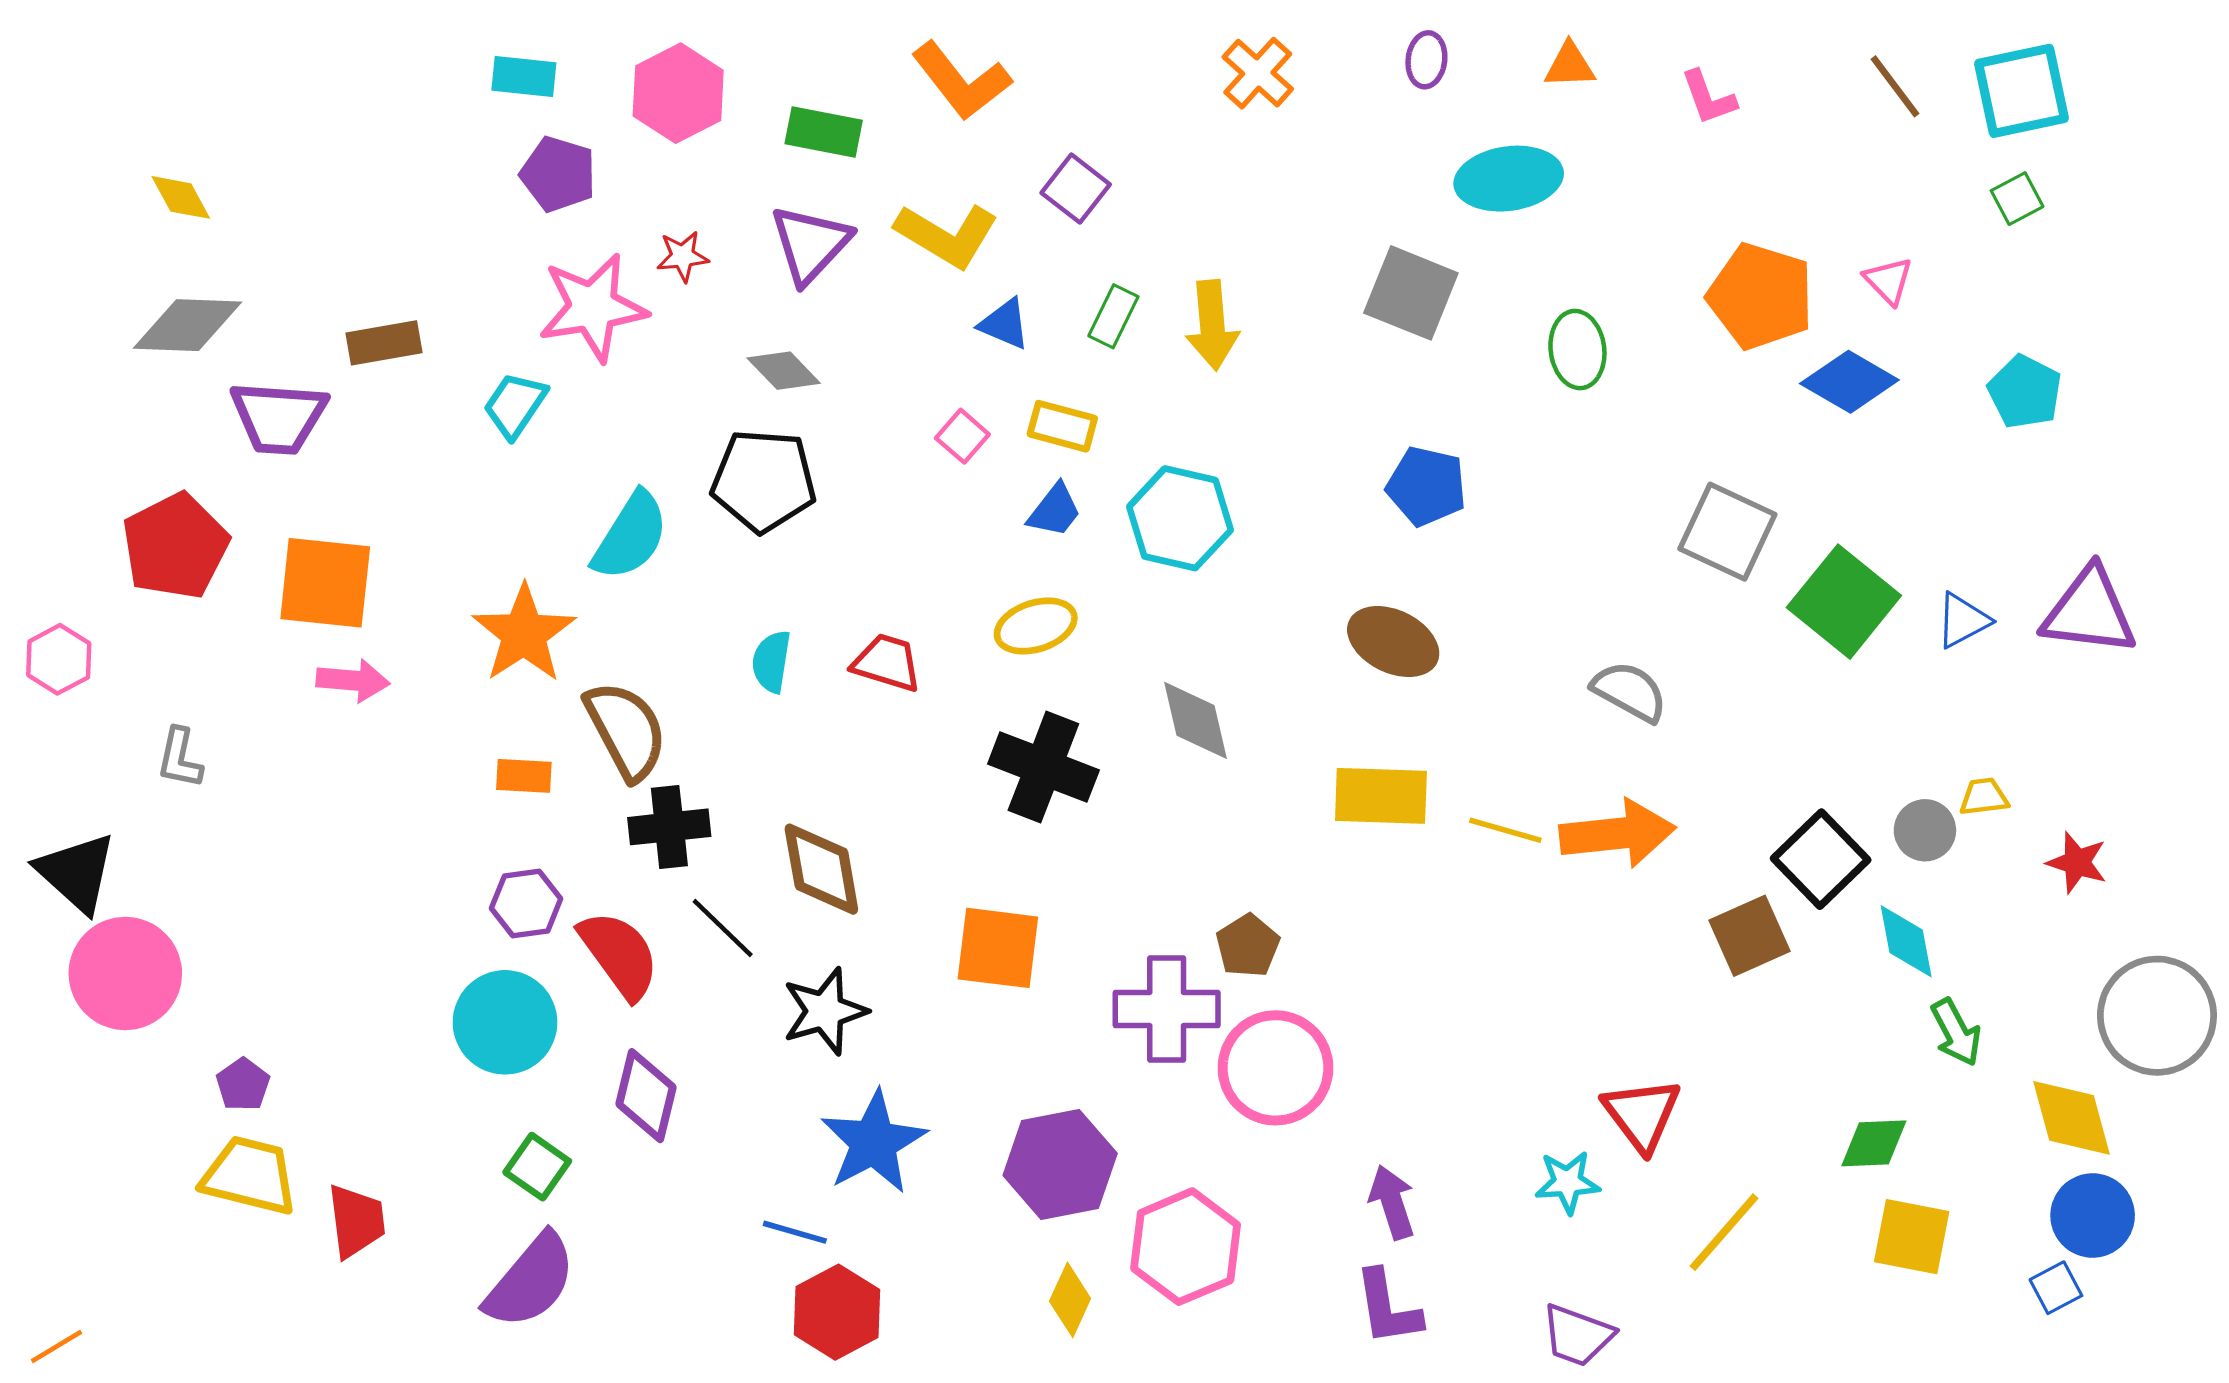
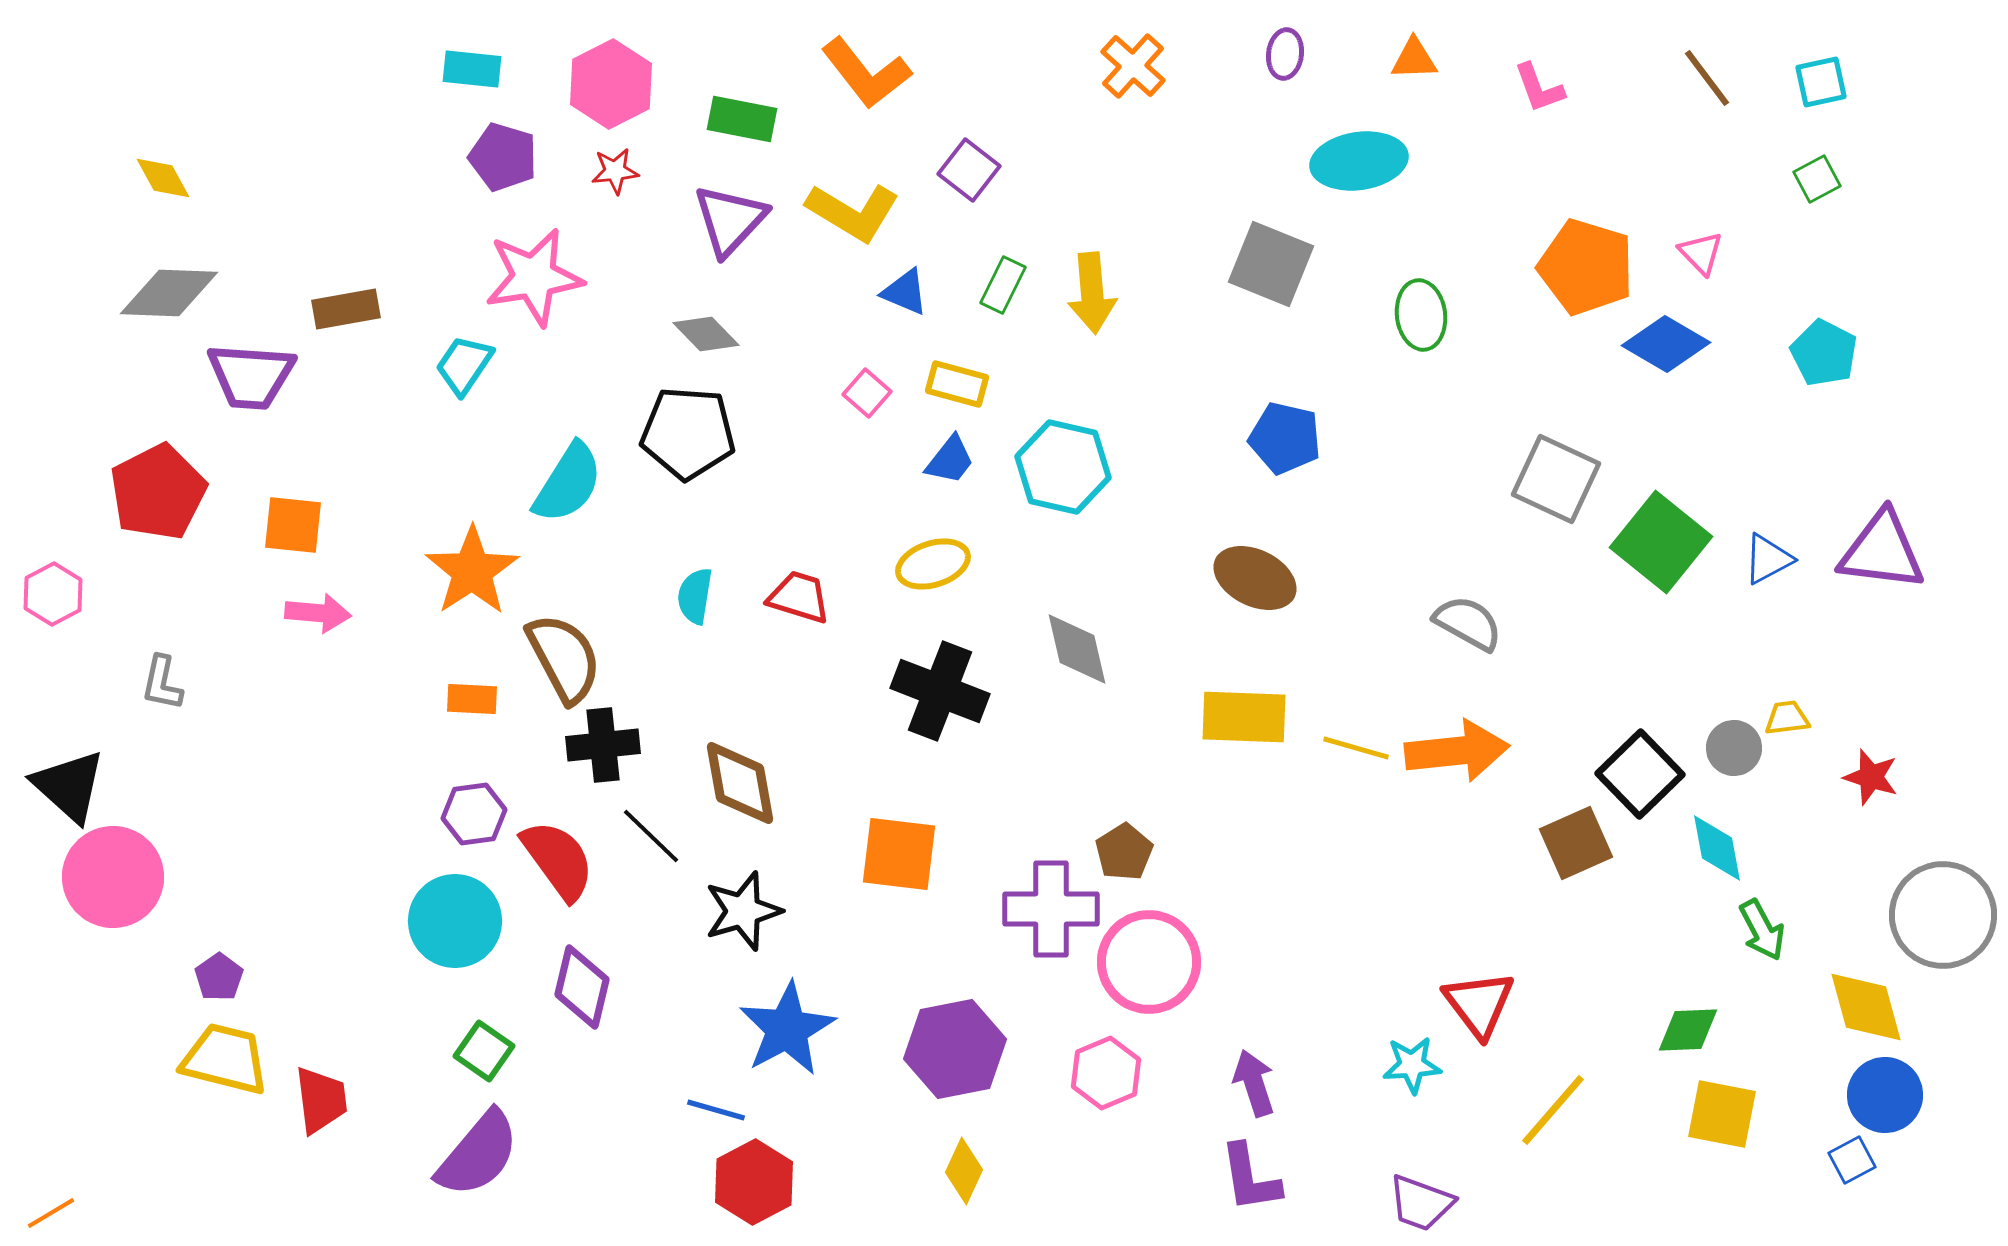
cyan square: (2022, 91) -> (1821, 82), size x0.6
red star: (683, 256) -> (615, 171), moved
orange square: (325, 583) -> (293, 525), size x0.7
pink hexagon: (1186, 1247) -> (1106, 1073), moved, size x0.7

